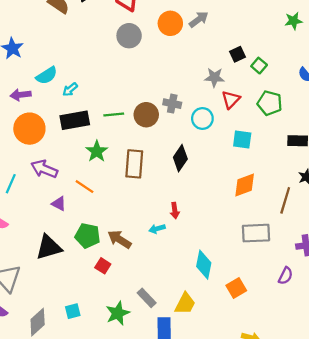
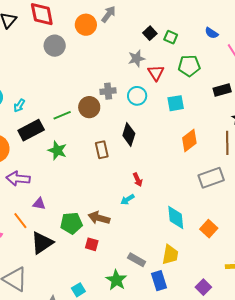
brown rectangle: (134, 164) -> (102, 150), moved, size x0.7
orange line: (85, 187) -> (20, 221), moved, turned 36

